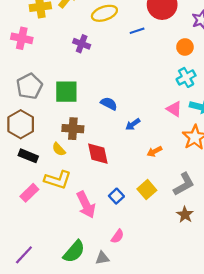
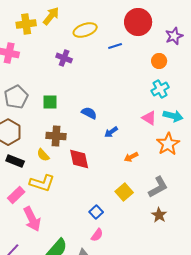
green square: (66, 92) -> (50, 102), size x0.7
blue square: (116, 196) -> (96, 212), moved
pink arrow: (86, 205) -> (32, 219), moved

